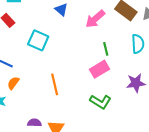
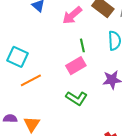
cyan square: (38, 40) -> (18, 57), moved
orange line: (55, 84) -> (31, 80), turned 75

